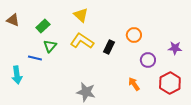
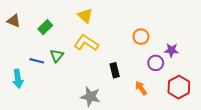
green triangle: (50, 46) -> (57, 56), moved
black rectangle: (109, 47) -> (115, 70), moved, turned -40
purple star: (175, 48) -> (171, 50), moved

